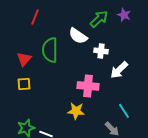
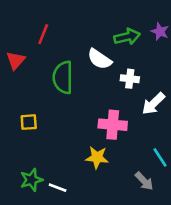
green arrow: (99, 19) -> (127, 37), turned 30
red triangle: (24, 59) -> (16, 60), moved

